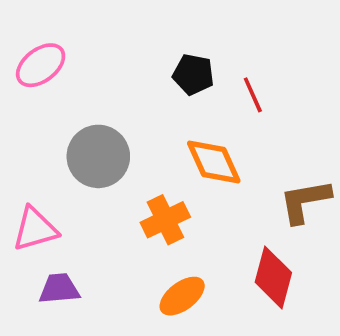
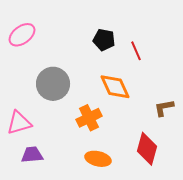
brown L-shape: (305, 201) -> (164, 108), size x0.7
orange ellipse: (182, 296) -> (98, 159), turned 50

